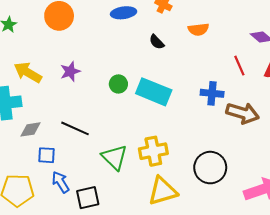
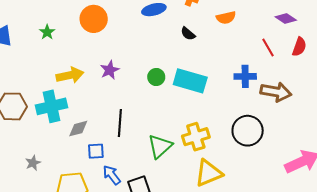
yellow arrow: (28, 72) -> (70, 75), turned 144
black line: (75, 128) -> (120, 123), turned 76
green triangle: (114, 157) -> (160, 146), turned 40
black circle: (210, 168) -> (248, 131), moved

